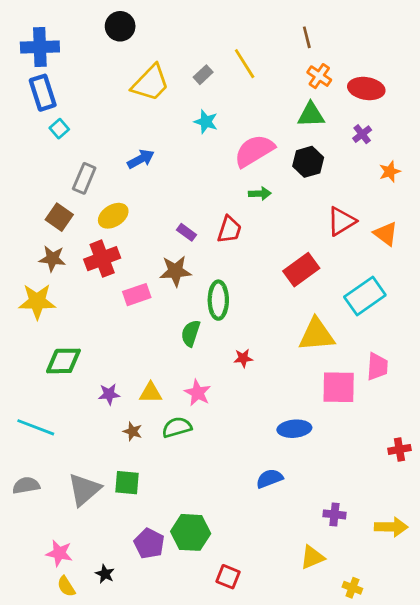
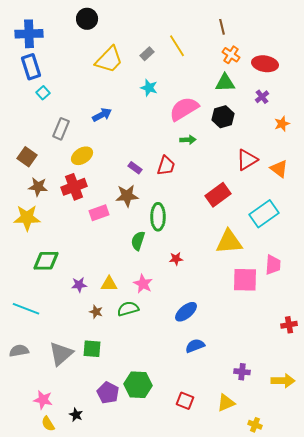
brown square: (59, 217) -> (27, 157), moved
blue ellipse: (294, 429) -> (186, 312), moved, turned -35
red square: (228, 577) -> (185, 401), moved

